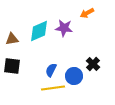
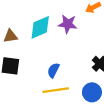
blue circle: (74, 76) -> (92, 92), moved

